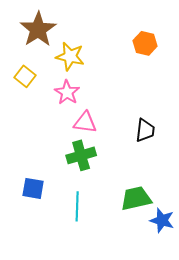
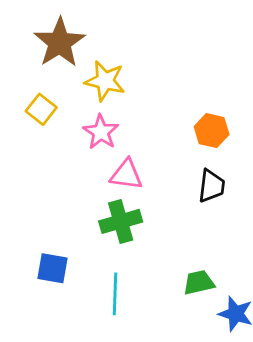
orange hexagon: (145, 43) -> (212, 131), moved
green trapezoid: (136, 198) -> (199, 282), size x0.7

